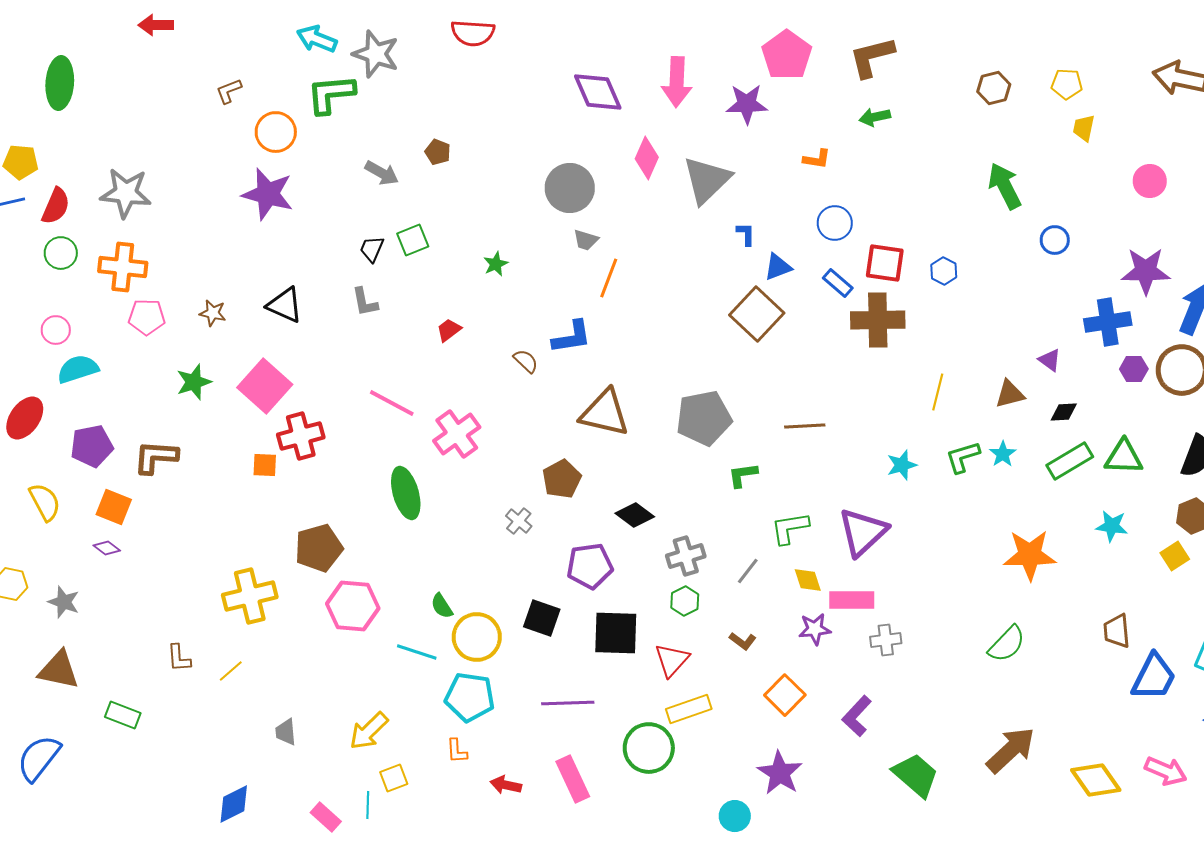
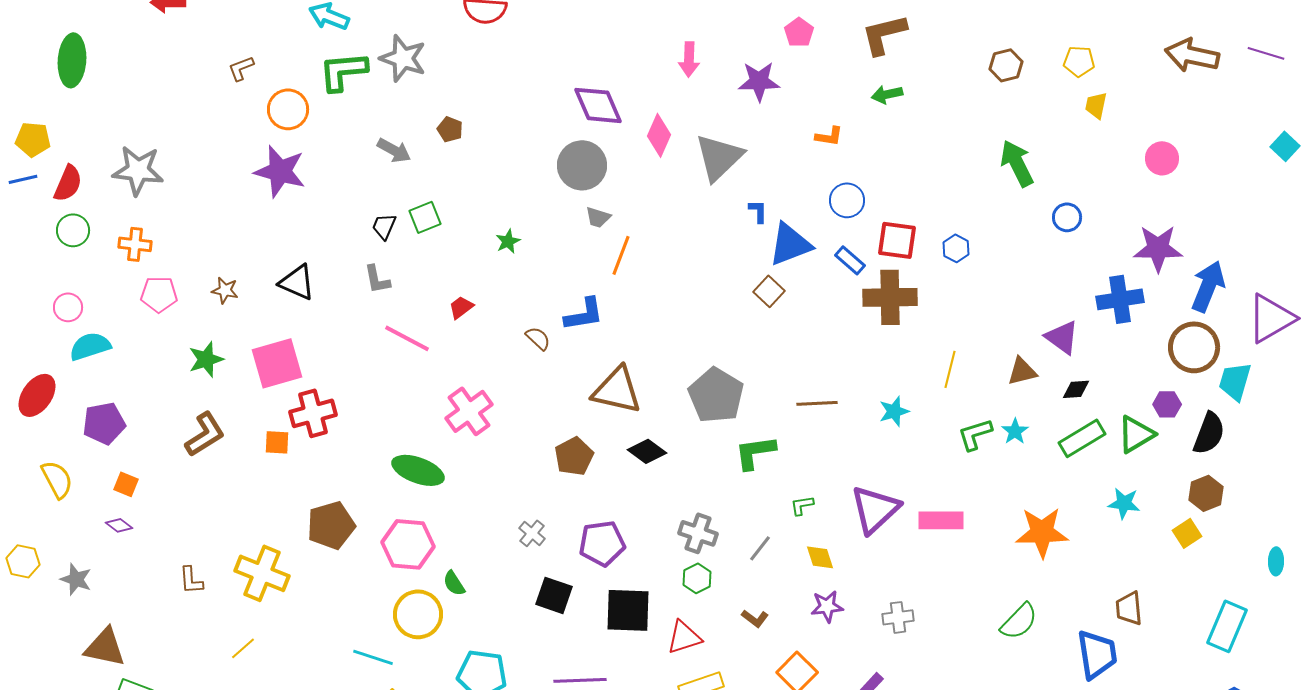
gray star: (376, 54) -> (403, 58), moved
pink pentagon: (787, 55) -> (799, 32), size x0.6
pink arrow: (677, 82) -> (689, 59), size x0.7
purple diamond: (598, 92) -> (598, 105), moved
orange cross: (123, 267) -> (135, 244), size x0.7
blue triangle: (778, 267) -> (790, 244), size x1.6
brown square: (757, 314) -> (769, 291), size x0.6
purple triangle: (1050, 360) -> (1062, 337), size x1.5
purple hexagon: (1134, 369) -> (1167, 404), moved
pink square: (265, 386) -> (277, 363), turned 32
pink line: (392, 403) -> (407, 338), moved
gray pentagon: (704, 418) -> (716, 395), turned -30
brown L-shape: (156, 457) -> (205, 434), moved, turned 144
green triangle: (1124, 457) -> (1136, 434), turned -33
cyan star: (902, 465) -> (894, 411), moved
green L-shape: (743, 475) -> (755, 452), size x1.4
green ellipse: (406, 493) -> (418, 470), turned -54
orange square: (114, 507) -> (126, 484), size x0.7
black diamond: (635, 515) -> (647, 451), moved
gray cross: (519, 521) -> (532, 533), moved
green L-shape: (790, 528) -> (802, 505), size x0.6
gray cross: (686, 556) -> (698, 533), turned 36
yellow cross: (250, 596) -> (262, 573), turned 36
pink rectangle: (852, 600) -> (941, 520), moved
pink hexagon: (353, 606) -> (408, 544), moved
yellow circle: (477, 637) -> (418, 614), moved
cyan line: (417, 652) -> (373, 657), moved
brown L-shape: (179, 658) -> (191, 580), moved
red triangle: (672, 660) -> (684, 637), turned 30
brown triangle: (59, 670) -> (105, 647), moved
blue trapezoid: (1154, 677) -> (1097, 654), moved, turned -36

